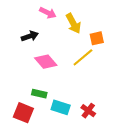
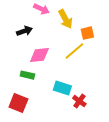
pink diamond: (46, 62) -> (39, 55), turned -55
green rectangle: (39, 94) -> (27, 75), moved
cyan rectangle: (61, 107) -> (62, 88), moved

